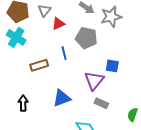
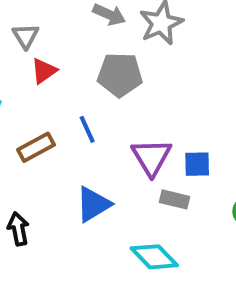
red triangle: (58, 24) -> (44, 71), moved
blue line: (64, 53) -> (87, 129), moved
blue square: (112, 66) -> (197, 164), moved

